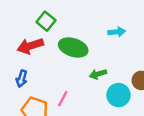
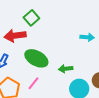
green ellipse: (73, 47) -> (36, 58), moved

